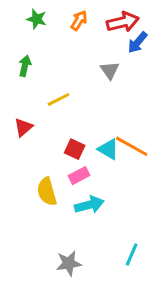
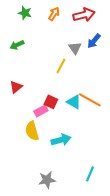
blue arrow: (138, 42) -> (94, 41), moved
green arrow: (25, 66) -> (17, 45), turned -128
yellow line: (59, 99) -> (61, 66), moved, turned -35
pink rectangle: (79, 176) -> (41, 111), moved

